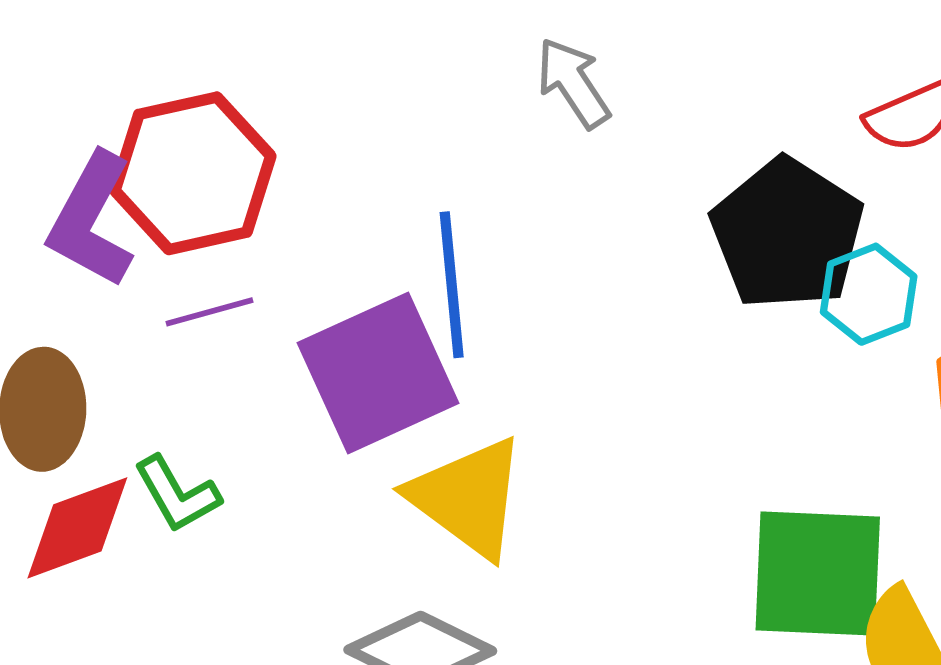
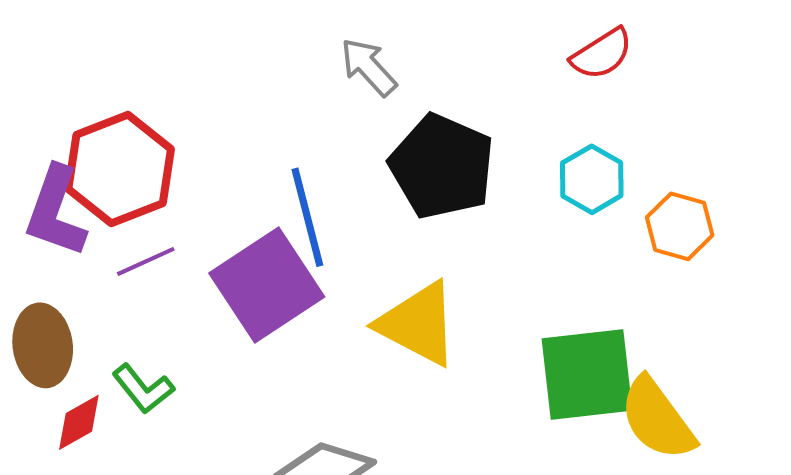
black pentagon: (787, 234) -> (442, 166), moved
yellow triangle: (468, 497) -> (418, 324), moved
red diamond: (77, 528) -> (79, 422), size x0.7

